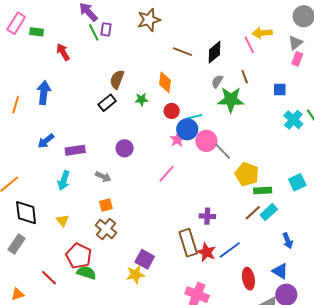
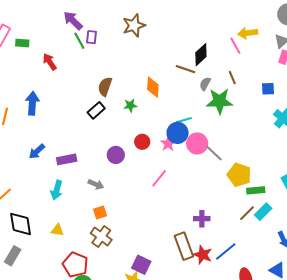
brown line: (182, 52) -> (186, 69), moved
red circle: (172, 111) -> (142, 142), moved
yellow triangle: (63, 221) -> (57, 230), turned -40

